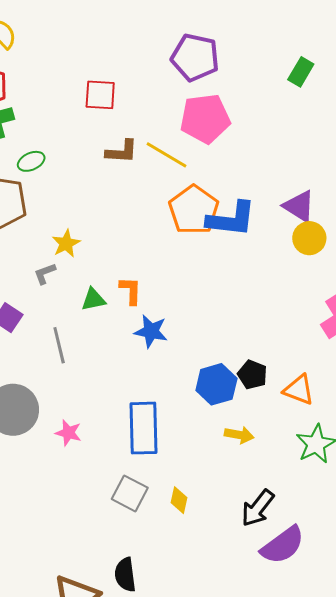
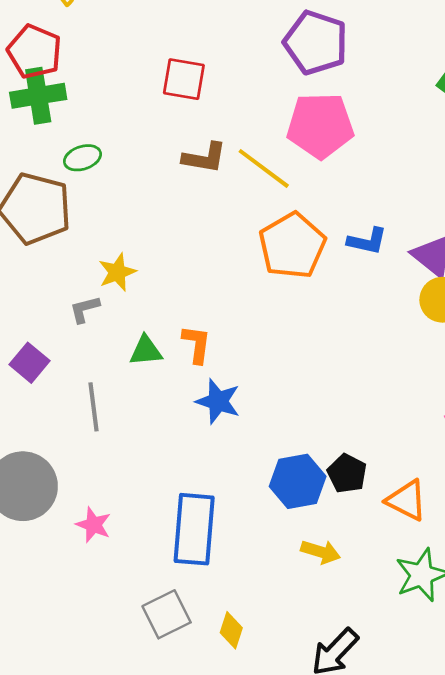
blue L-shape: (231, 219) -> (367, 241), moved, size x0.6
gray square: (130, 493) -> (167, 614), turned 30

